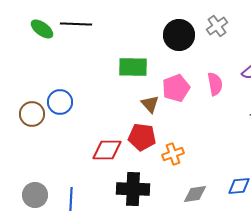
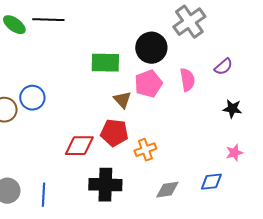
gray cross: (217, 26) -> (189, 22), size x1.5
black circle: (179, 35) -> (151, 48), moved

